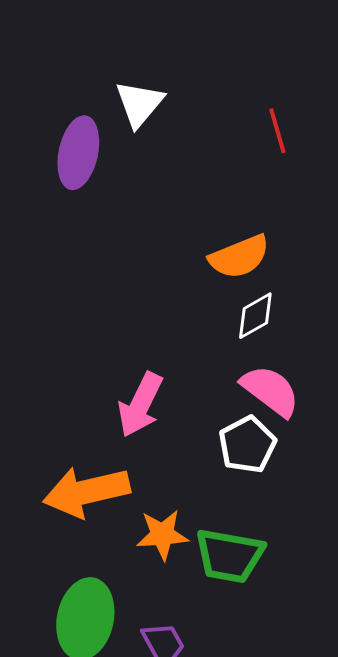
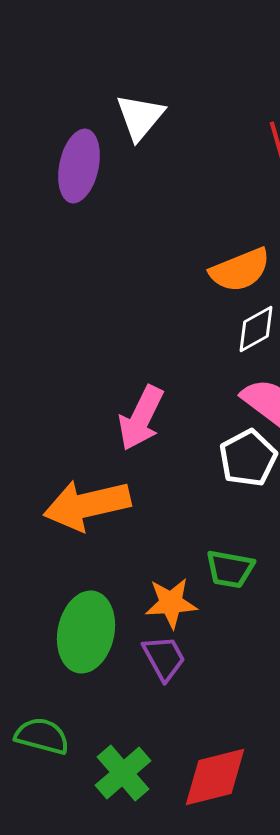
orange star: (162, 535) -> (171, 603), moved
green trapezoid: (229, 556) -> (230, 569), size x0.7

